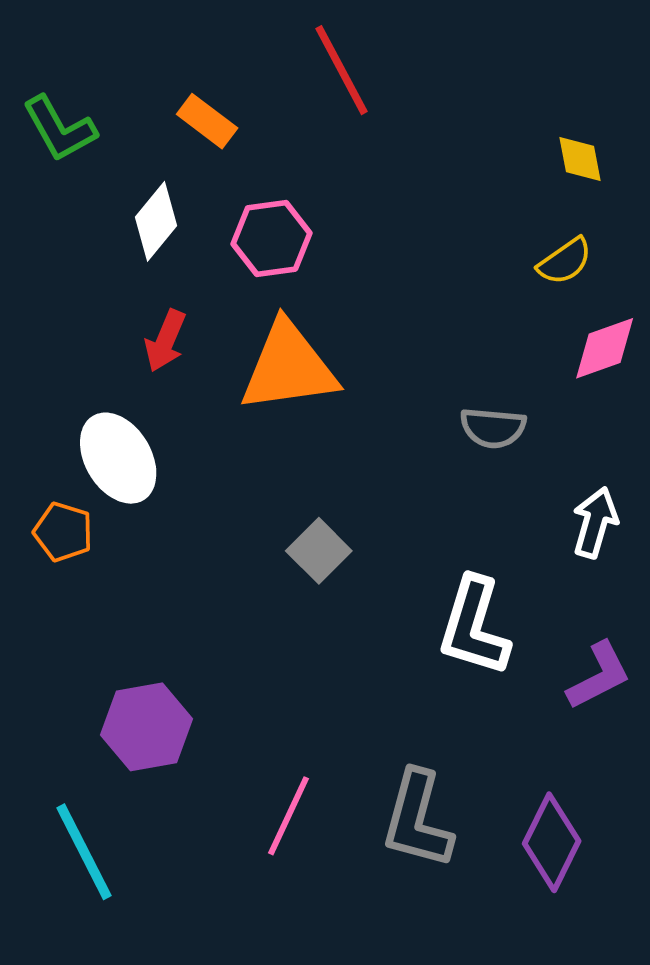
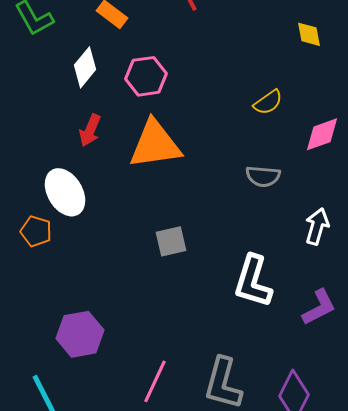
yellow semicircle: (565, 261) -> (268, 102), moved
gray square: (319, 551) -> (171, 241), turned 32

